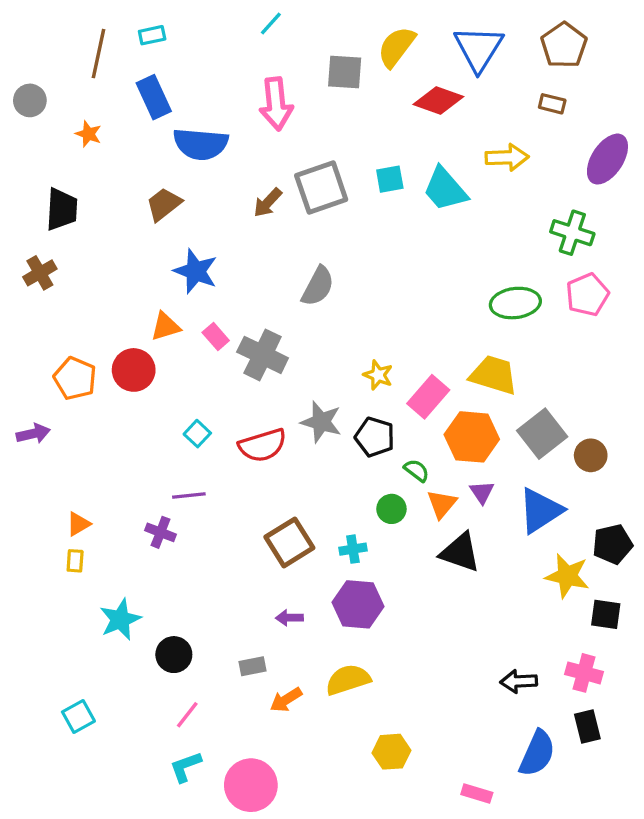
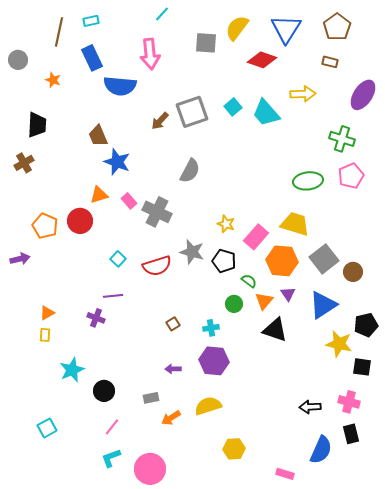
pink arrow: (276, 104) -> (150, 54), moved
cyan square: (390, 179) -> (233, 107), turned -30
brown trapezoid: (164, 204) -> (98, 136), moved, turned -75
brown square: (289, 542) -> (173, 324), size x0.5

